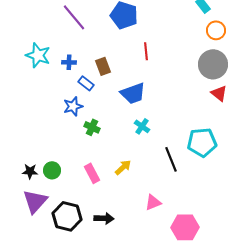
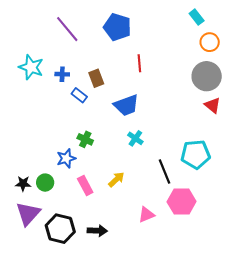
blue star: (73, 106) -> (66, 158), moved
pink hexagon: (185, 227) -> (182, 202), moved

